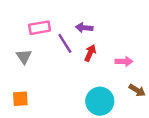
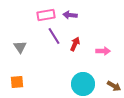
pink rectangle: (40, 28) -> (46, 15), moved
purple arrow: (84, 28) -> (70, 15), moved
brown arrow: (137, 90) -> (114, 86), moved

